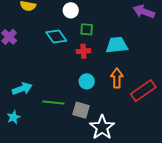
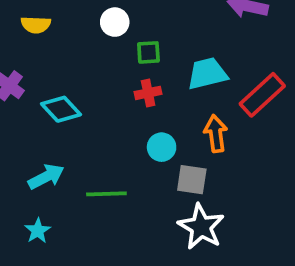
cyan diamond: (56, 37) -> (61, 109), moved
red rectangle: (143, 91) -> (262, 95), moved
gray square: (81, 110) -> (192, 180), moved

